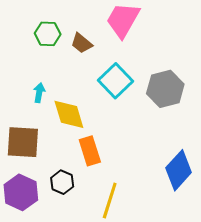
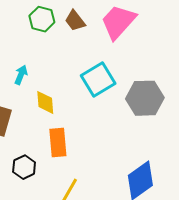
brown trapezoid: (82, 43) -> (75, 21), moved
yellow diamond: (69, 114) -> (45, 102), size x0.7

